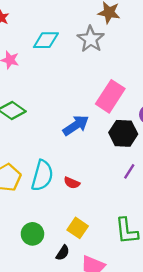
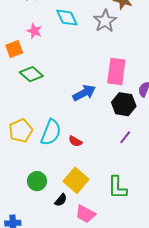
cyan diamond: (46, 40) -> (67, 18), turned 60
pink rectangle: (110, 96) -> (116, 71), turned -32
yellow square: (78, 228) -> (76, 180), size x1.4

